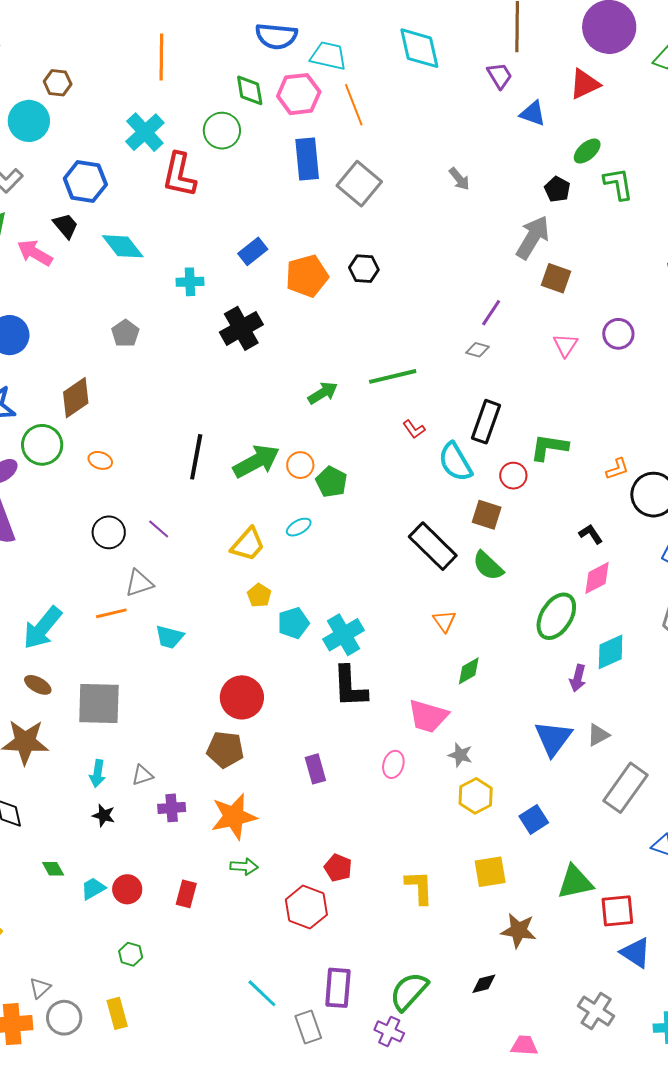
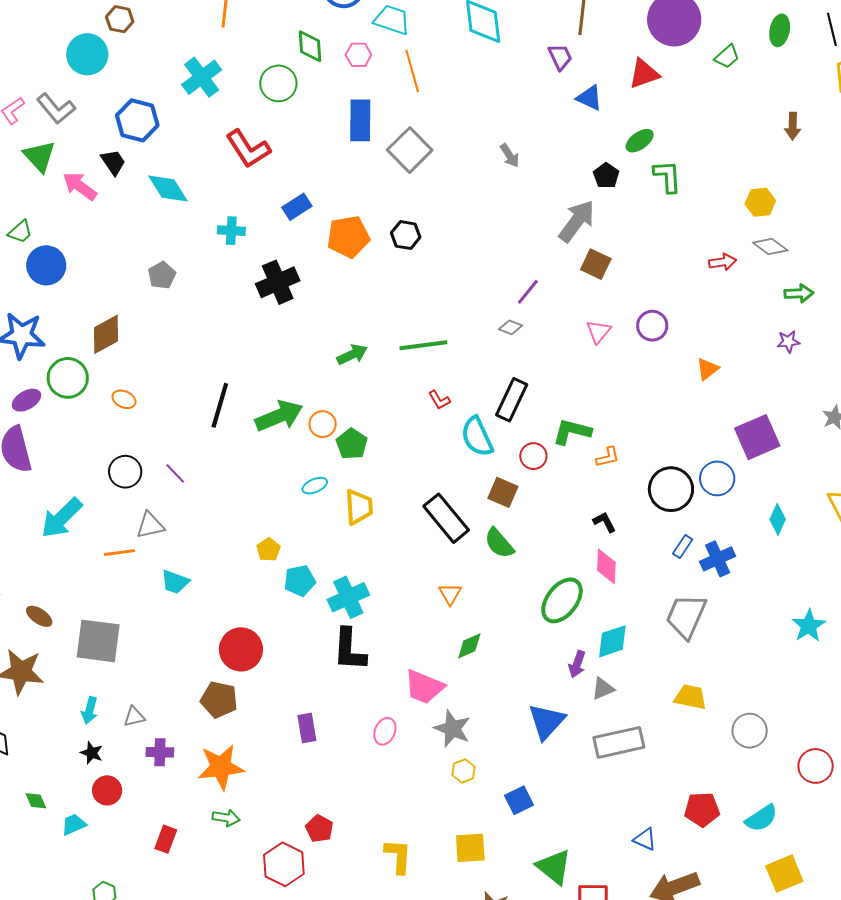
pink hexagon: (299, 94) -> (358, 55), size x0.6
red L-shape: (179, 175) -> (248, 149), moved, turned -51
orange L-shape: (617, 469) -> (608, 457), moved
yellow trapezoid: (248, 544) -> (359, 507), moved, turned -51
pink diamond: (597, 578) -> (606, 566), turned -66
cyan arrow: (42, 628) -> (62, 518), moved
gray triangle: (598, 735) -> (603, 689), moved
gray star: (460, 755) -> (452, 729), size x1.5
gray rectangle: (626, 788) -> (619, 742), moved, turned 36
yellow hexagon: (476, 796) -> (464, 771), size x0.7
green triangle: (575, 882) -> (554, 867), turned 45
red circle: (127, 889) -> (107, 790), moved

